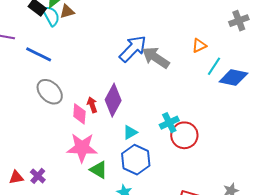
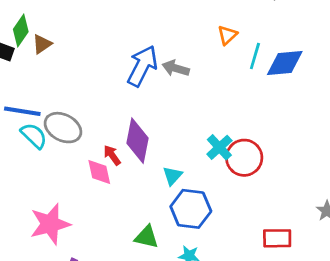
cyan semicircle: (51, 16) -> (34, 136), moved
gray arrow: (156, 58) -> (176, 68), size x0.7
gray ellipse: (50, 92) -> (63, 128), moved
pink star: (82, 148) -> (50, 224), moved

